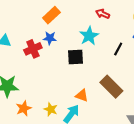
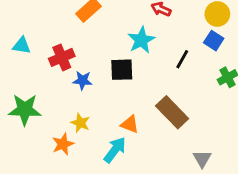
blue star: (50, 38) -> (83, 80), moved
orange star: (24, 108) -> (63, 144), moved
yellow star: (51, 109) -> (80, 123), moved

